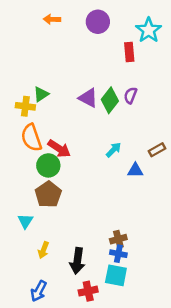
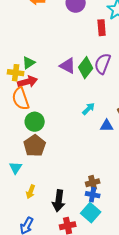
purple semicircle: (130, 95) -> (103, 64), size x1.5
red arrow: (59, 149) -> (28, 82), moved, turned -48
cyan square: (116, 275) -> (91, 213), turned 30

